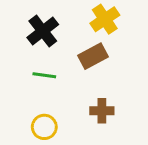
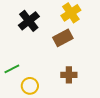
green line: (44, 75) -> (12, 69), moved, turned -35

